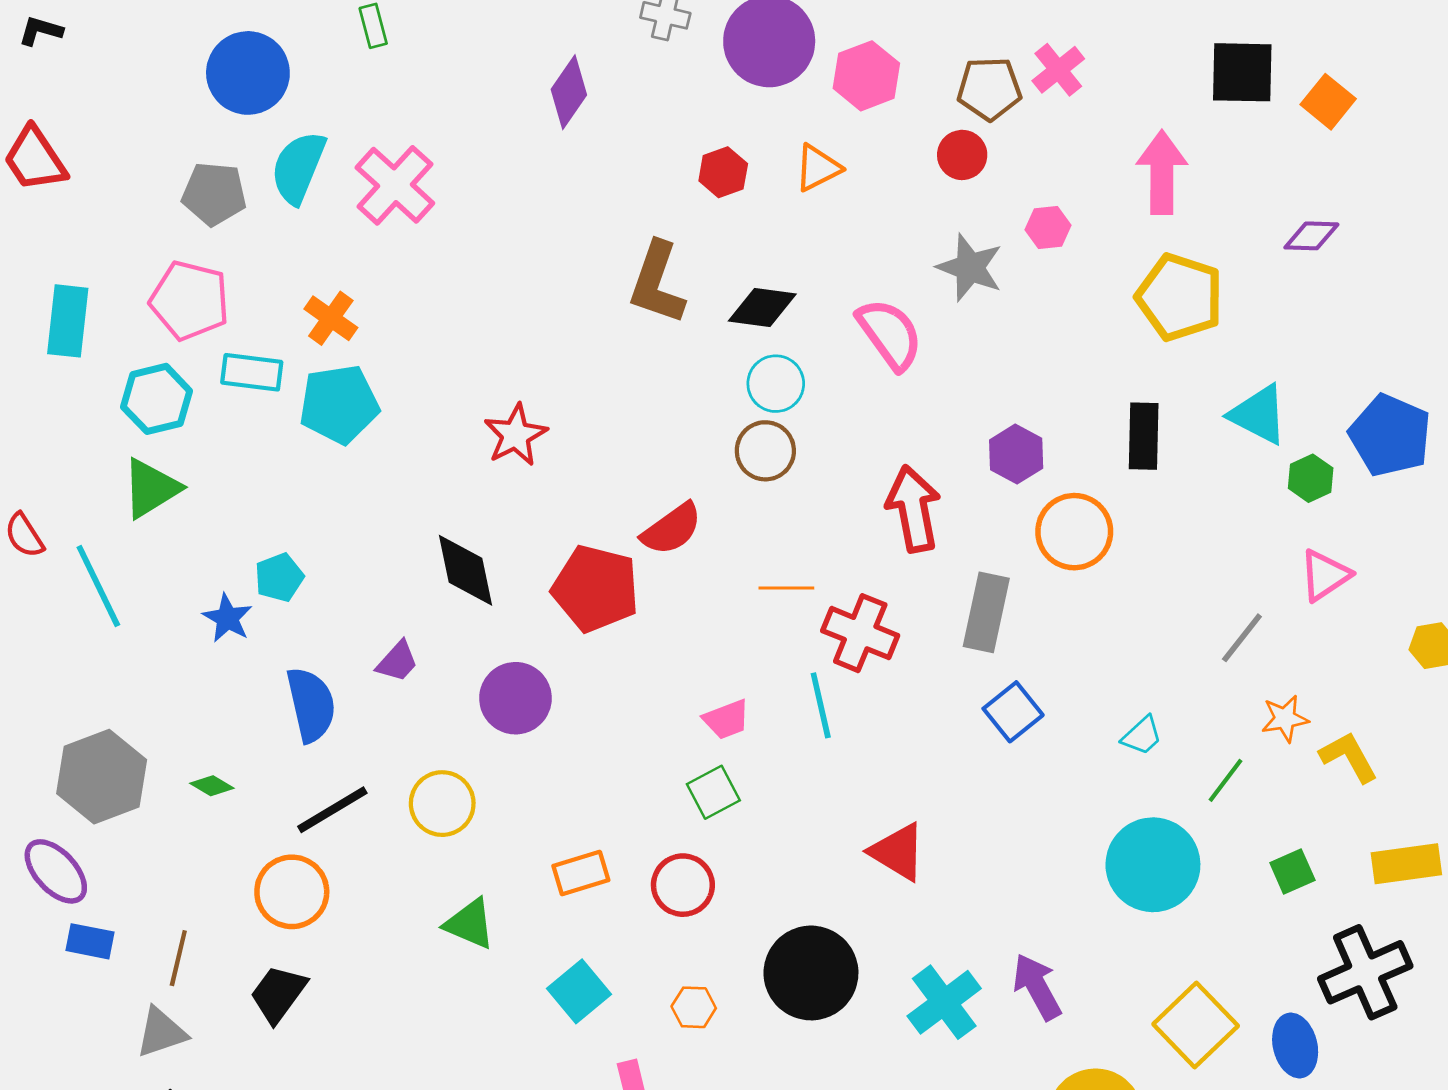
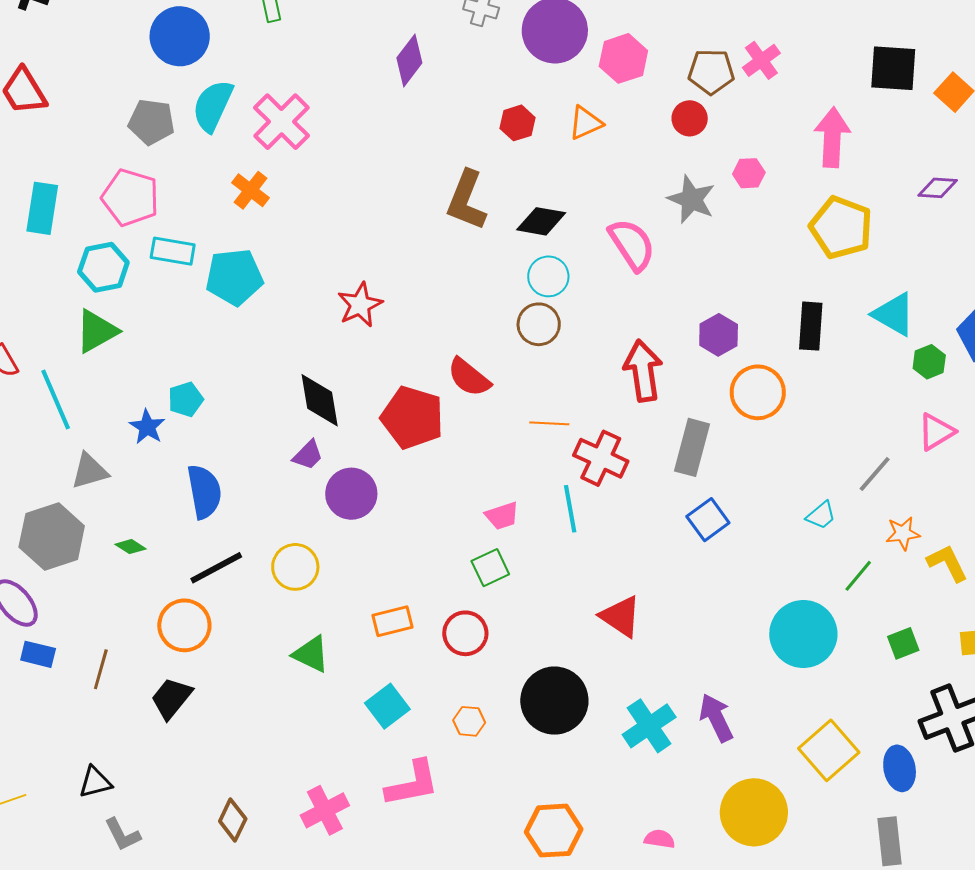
orange cross: (331, 318) -> (251, 190), moved
red semicircle: (672, 529) -> (469, 377), turned 72
purple trapezoid: (397, 662) -> (308, 455), moved
cyan trapezoid: (1142, 736) -> (821, 515), moved
gray triangle: (161, 1032) -> (90, 471), moved

